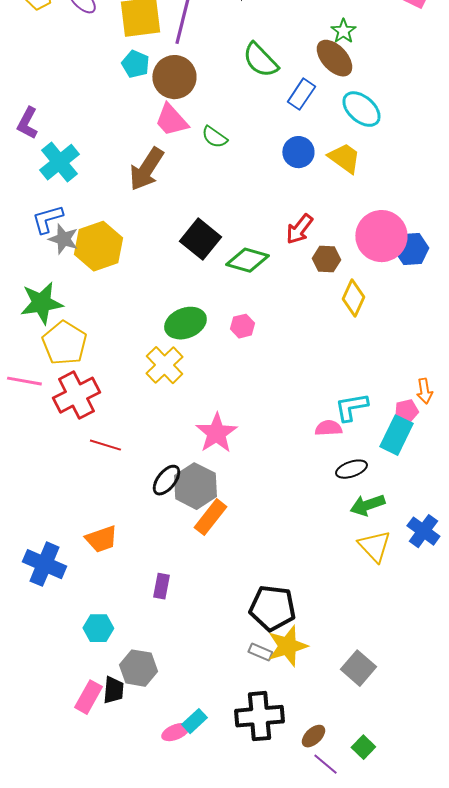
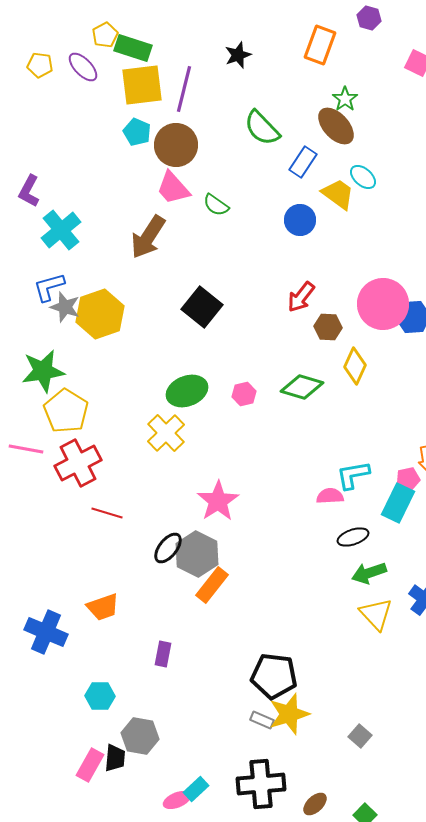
cyan ellipse: (361, 109) -> (363, 177), size x0.7
yellow trapezoid: (344, 158) -> (338, 194), moved
green diamond: (247, 260) -> (302, 387), moved
gray square: (358, 668) -> (360, 736), size x0.7

